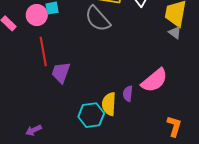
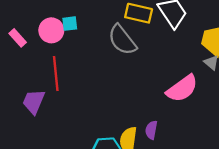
purple trapezoid: (61, 73) -> (34, 102), moved
pink semicircle: (154, 80) -> (182, 89), moved

